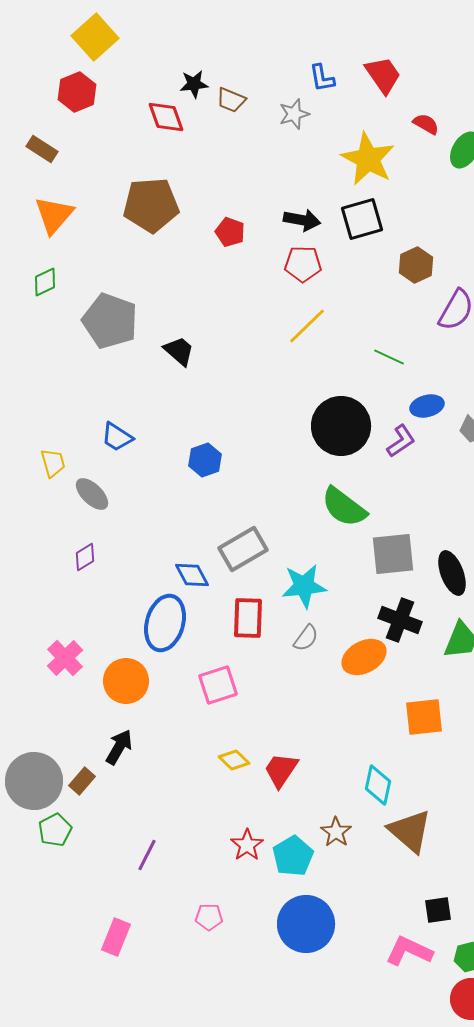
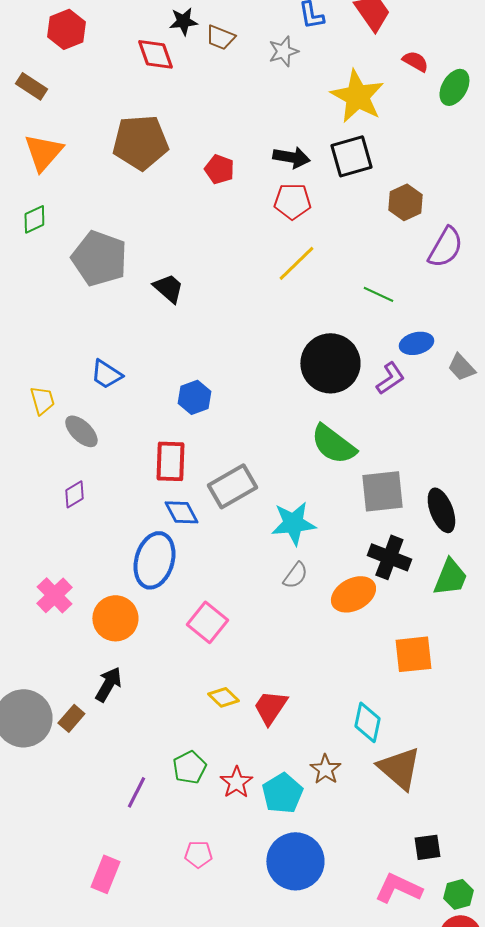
red rectangle: (248, 618) -> (170, 461), moved
pink square: (218, 685) -> (207, 622), turned -33
green pentagon: (55, 830) -> (189, 767), moved

